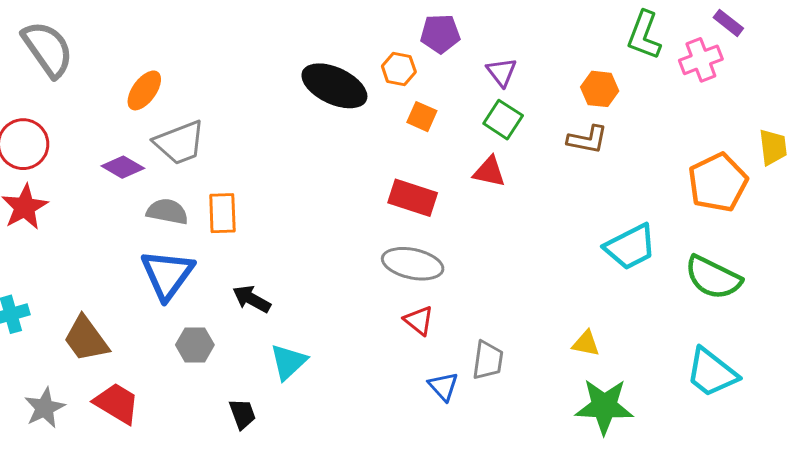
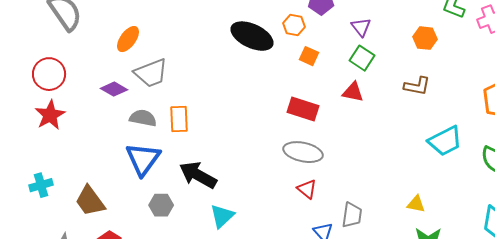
brown L-shape: (587, 140) -> (417, 86), moved
black arrow: (252, 299) -> (198, 175), size x1.5

